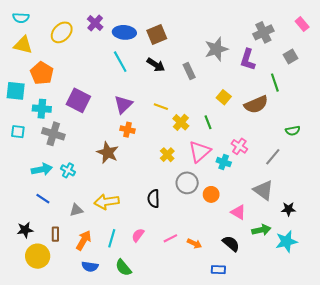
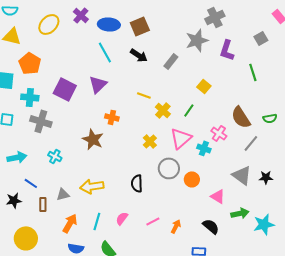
gray cross: (263, 32) -> (215, 17), moved
gray square: (291, 56) -> (261, 38), moved
gray rectangle: (189, 71) -> (171, 61), turned 63
purple triangle: (123, 105) -> (98, 84), moved
brown semicircle: (256, 105) -> (241, 117), moved, turned 80
green line: (208, 122) -> (189, 110), turned 56
cyan arrow: (42, 169) -> (17, 157), moved
black star: (288, 209) -> (266, 177), moved
black star: (25, 230) -> (14, 200), moved
brown rectangle: (55, 234) -> (43, 204), moved
orange arrow: (194, 244) -> (176, 226), turned -88

